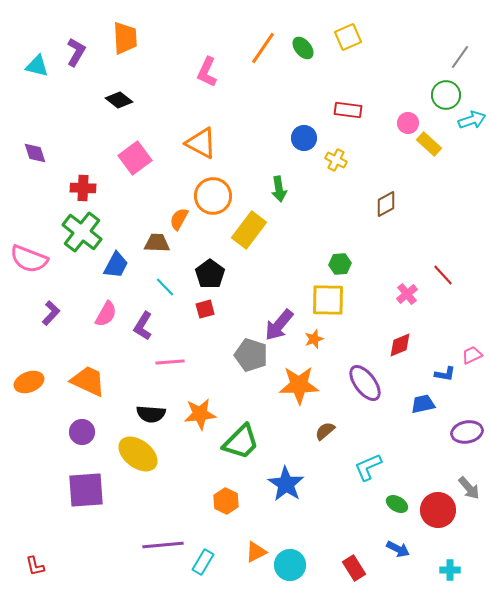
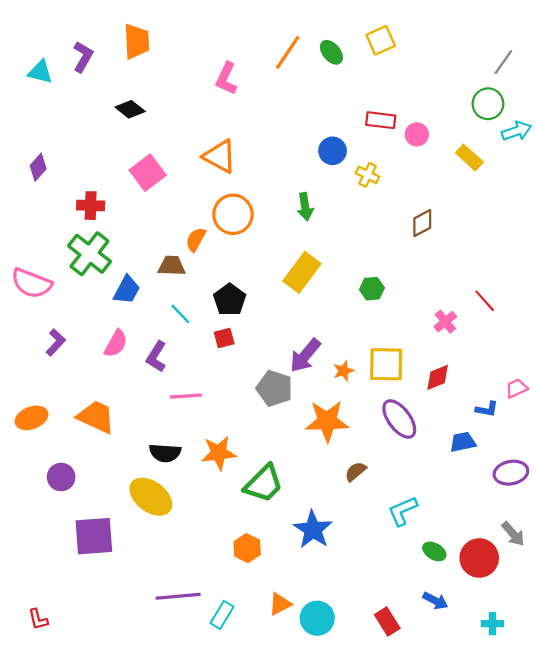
pink circle: (408, 123) -> (417, 134), moved
purple diamond: (35, 153) -> (38, 167), turned 60
yellow rectangle: (249, 230) -> (302, 272), moved
yellow square: (328, 300) -> (386, 364), moved
purple circle: (82, 432) -> (61, 477), moved

